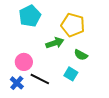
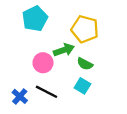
green semicircle: (81, 55) -> (85, 64), moved
pink circle: (24, 62) -> (43, 63), moved

